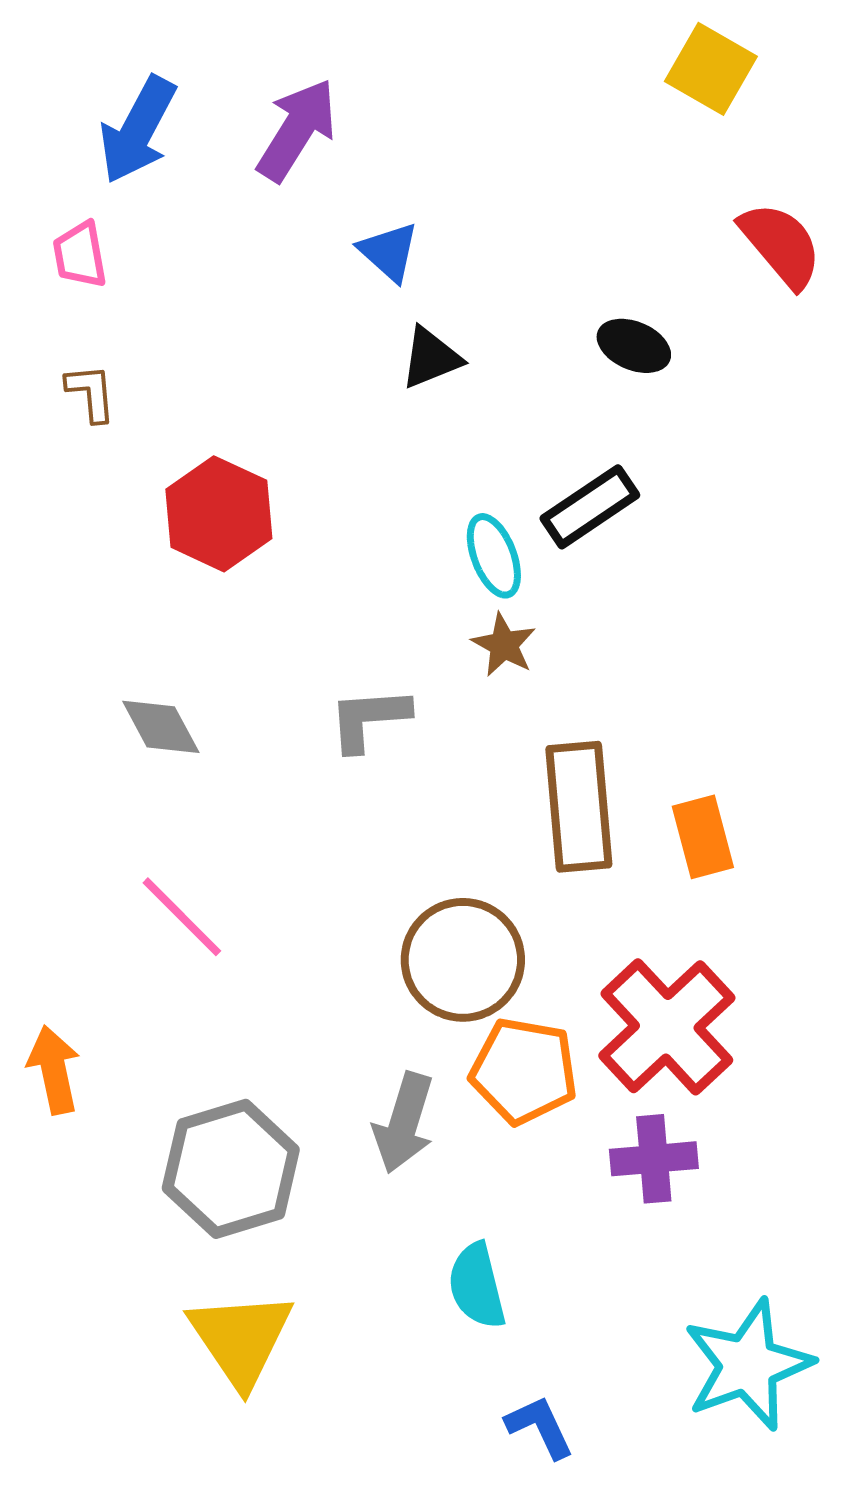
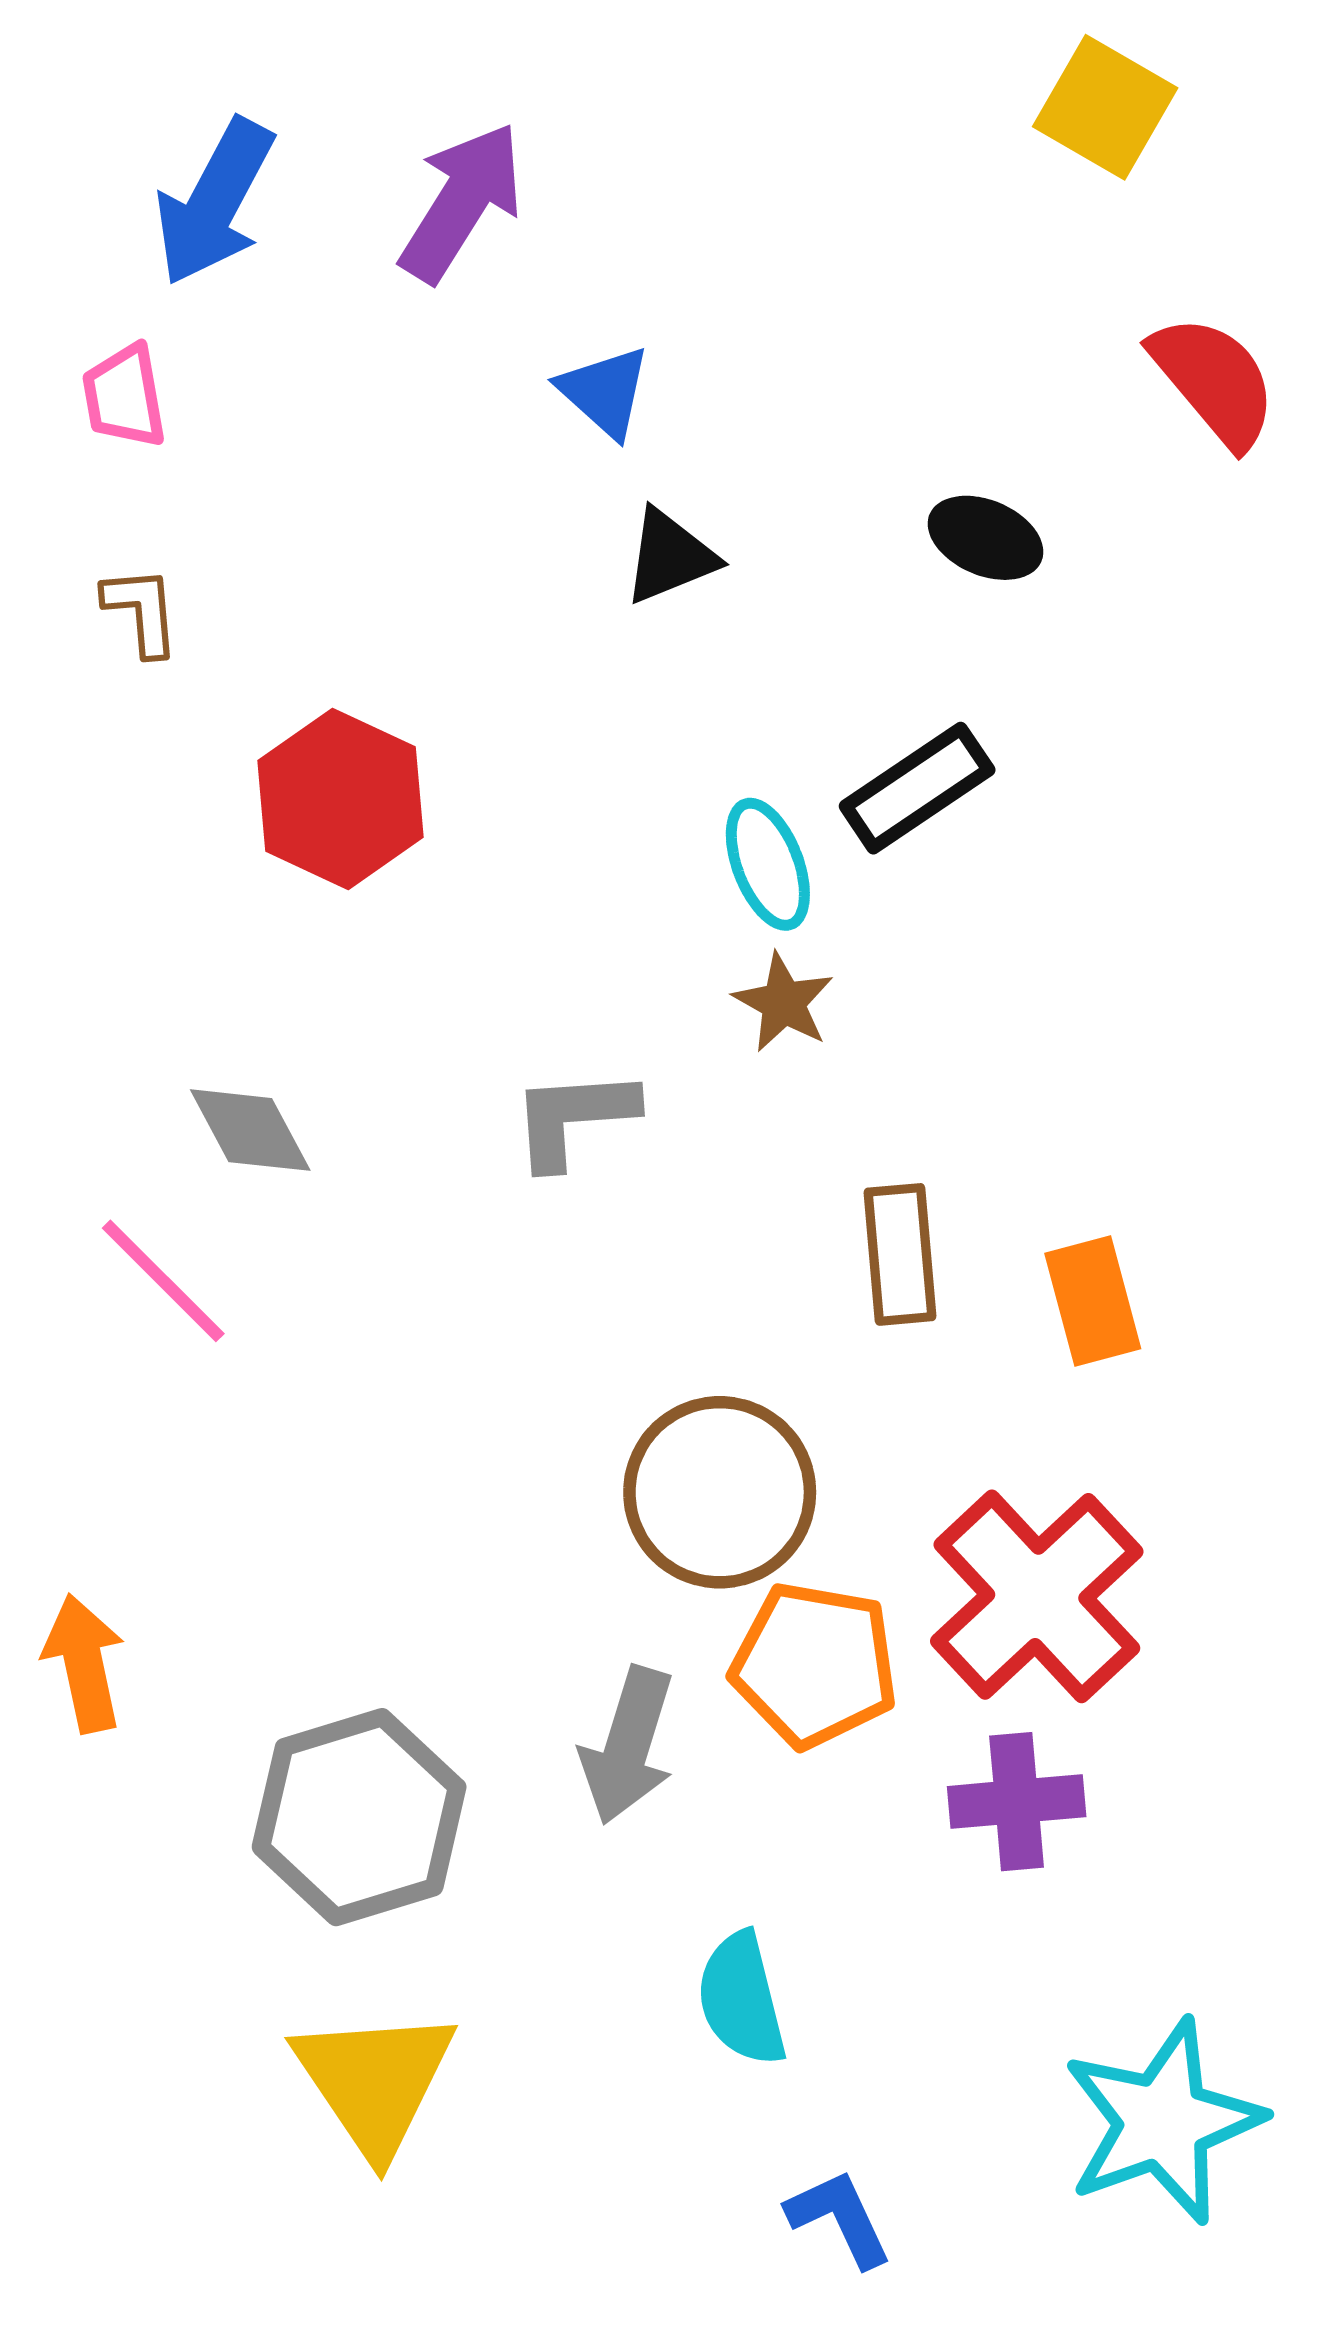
brown rectangle: (579, 807) -> (900, 1254), size x0.7
pink line: (182, 917) -> (163, 1281), moved

